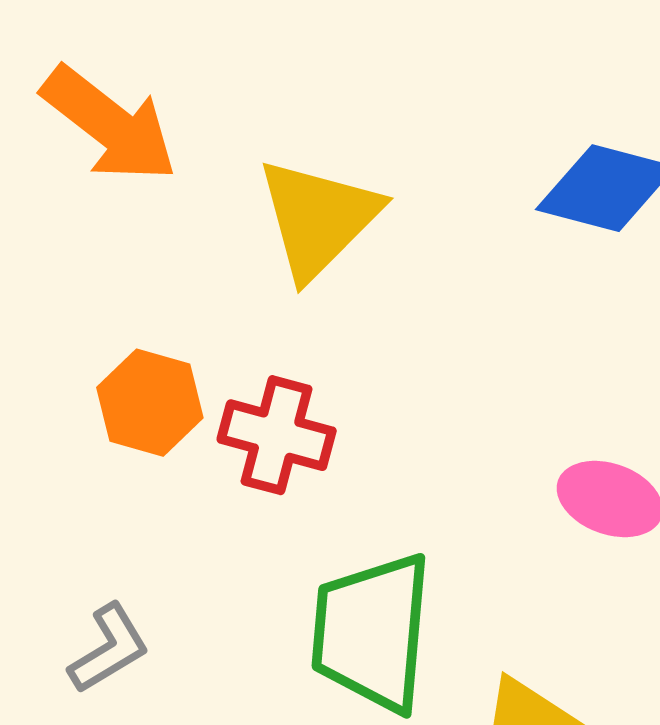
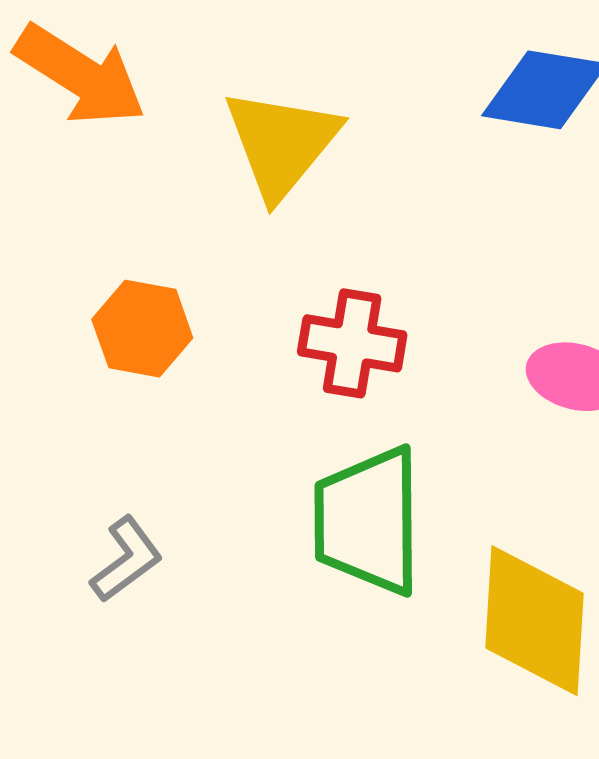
red cross: (277, 435) -> (352, 343), moved

